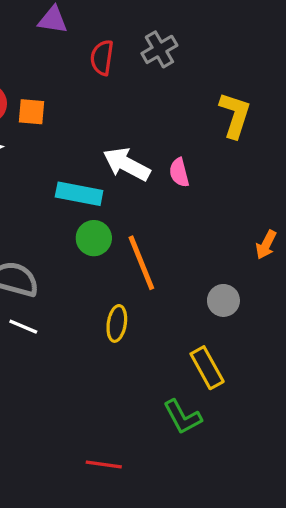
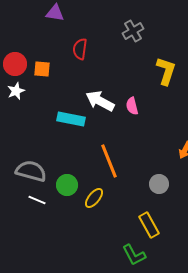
gray cross: (159, 49) -> (133, 31), moved
red semicircle: (102, 58) -> (80, 49), moved
green circle: (94, 238) -> (67, 185), moved
yellow ellipse: (117, 323) -> (94, 198), turned 30

